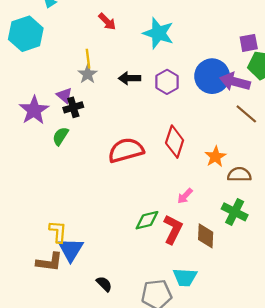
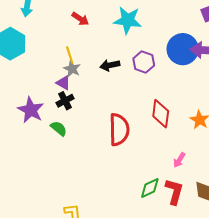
purple triangle: (64, 95) -> (63, 83), moved
green semicircle: (60, 136) -> (59, 128), turned 108
red semicircle: (126, 150) -> (119, 130), turned 116

